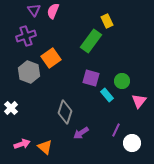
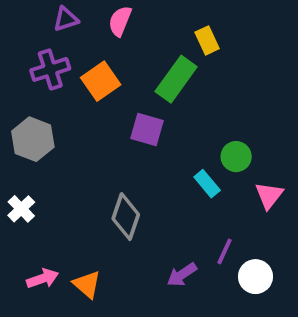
purple triangle: (34, 10) -> (66, 19), turned 48
pink semicircle: (53, 11) -> (120, 21), moved
orange square: (51, 58) -> (101, 81), moved
gray hexagon: (29, 72) -> (33, 139), moved
purple square: (91, 78) -> (147, 129), moved
purple arrow: (81, 133) -> (182, 275), moved

